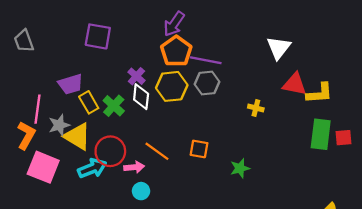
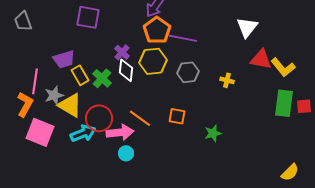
gray hexagon: (207, 83) -> (188, 72), moved
yellow L-shape: (320, 93) -> (283, 67), turned 55
pink arrow: (134, 167) -> (120, 132), size x1.5

